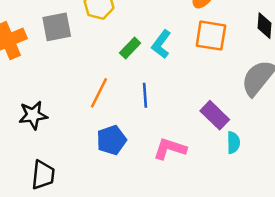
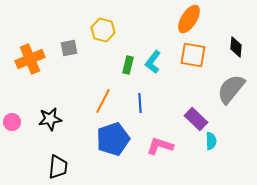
gray square: (57, 27) -> (69, 48), size x0.7
green rectangle: (130, 48) -> (128, 65), turned -30
blue pentagon: (111, 140) -> (113, 139), size x1.4

